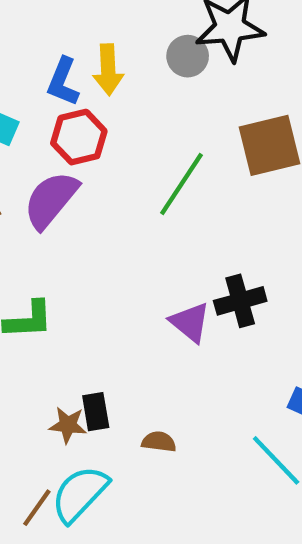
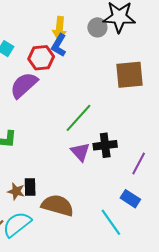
blue L-shape: (63, 82) -> (59, 45), moved
green line: (181, 184) -> (79, 118), moved
brown semicircle: (159, 442) -> (57, 205), size x2.0

